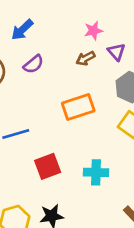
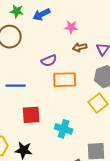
pink star: (93, 31) -> (71, 27), moved
purple semicircle: (33, 64) -> (49, 61), moved

